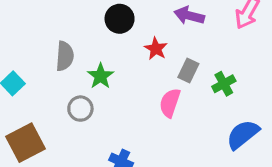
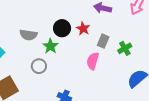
black circle: (120, 19) -> (62, 28), moved
gray semicircle: (65, 56) -> (28, 35), turned 96

